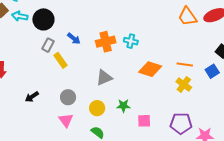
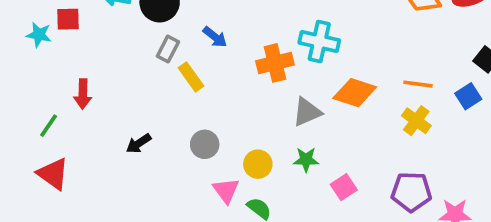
cyan cross: (131, 41) -> (319, 41), size x1.5
orange cross: (106, 42) -> (275, 63), moved
gray triangle: (104, 78) -> (307, 112), moved
pink triangle: (66, 120) -> (226, 190), moved
pink square: (144, 121) -> (344, 187), turned -32

